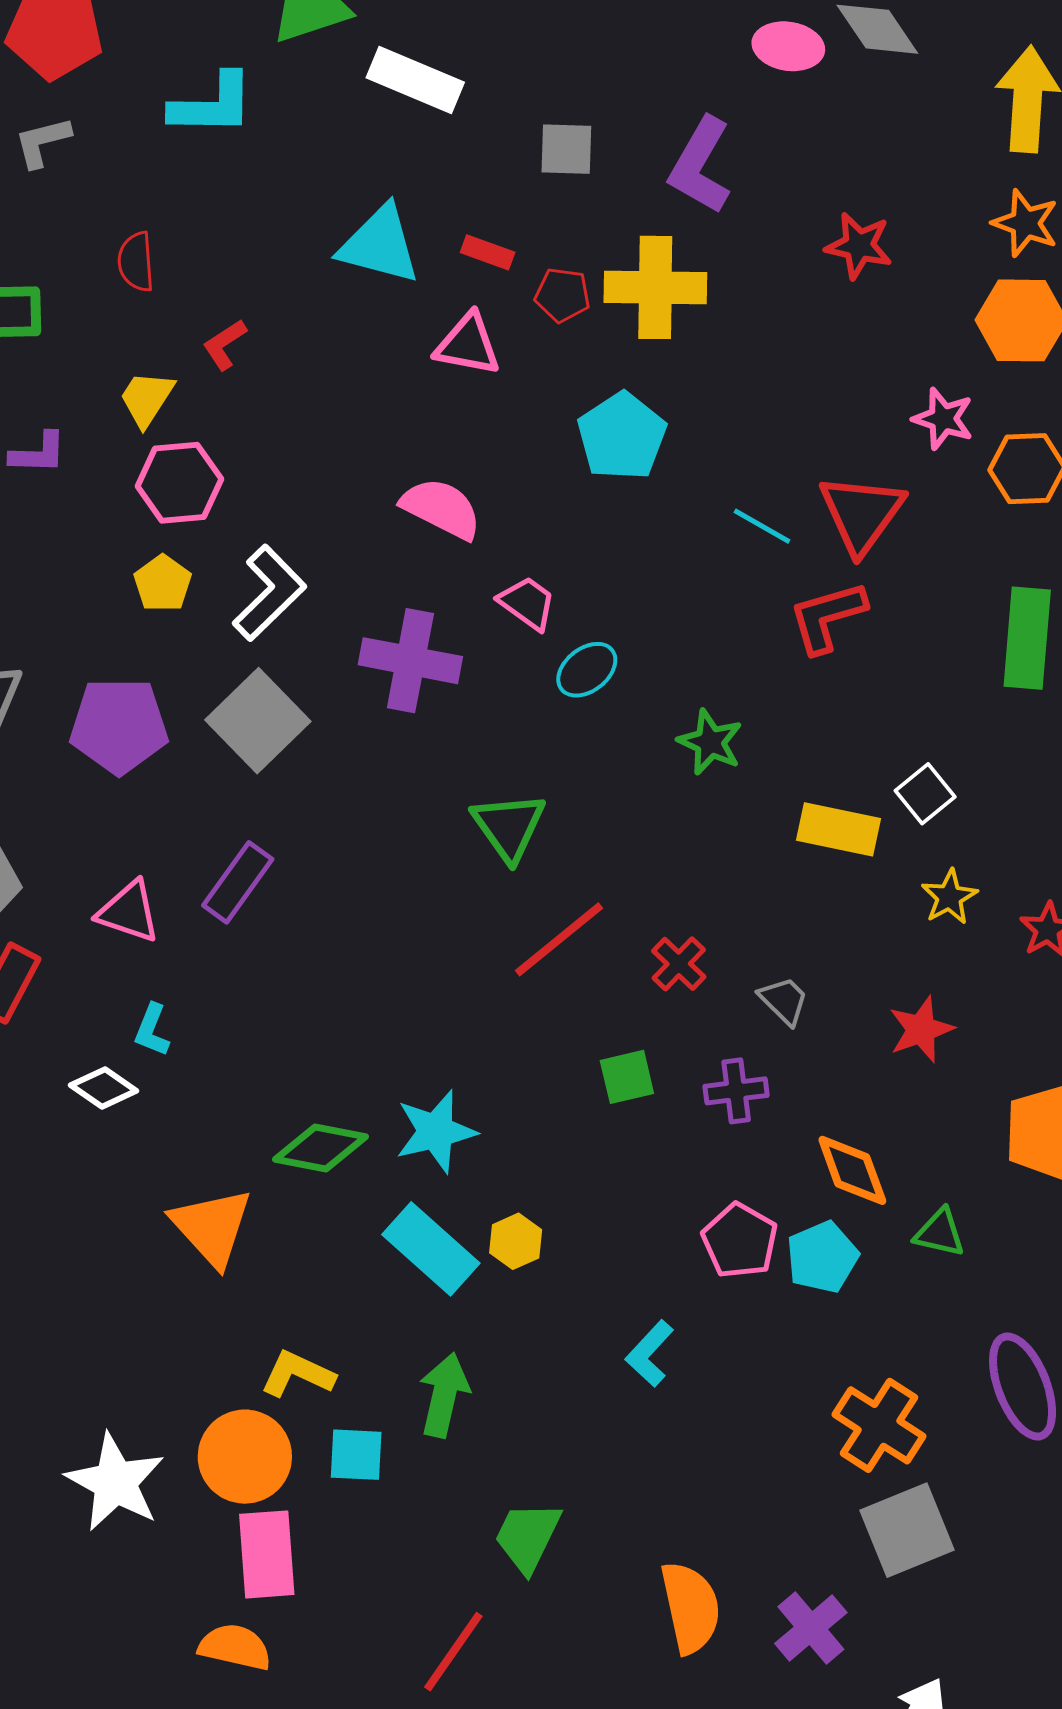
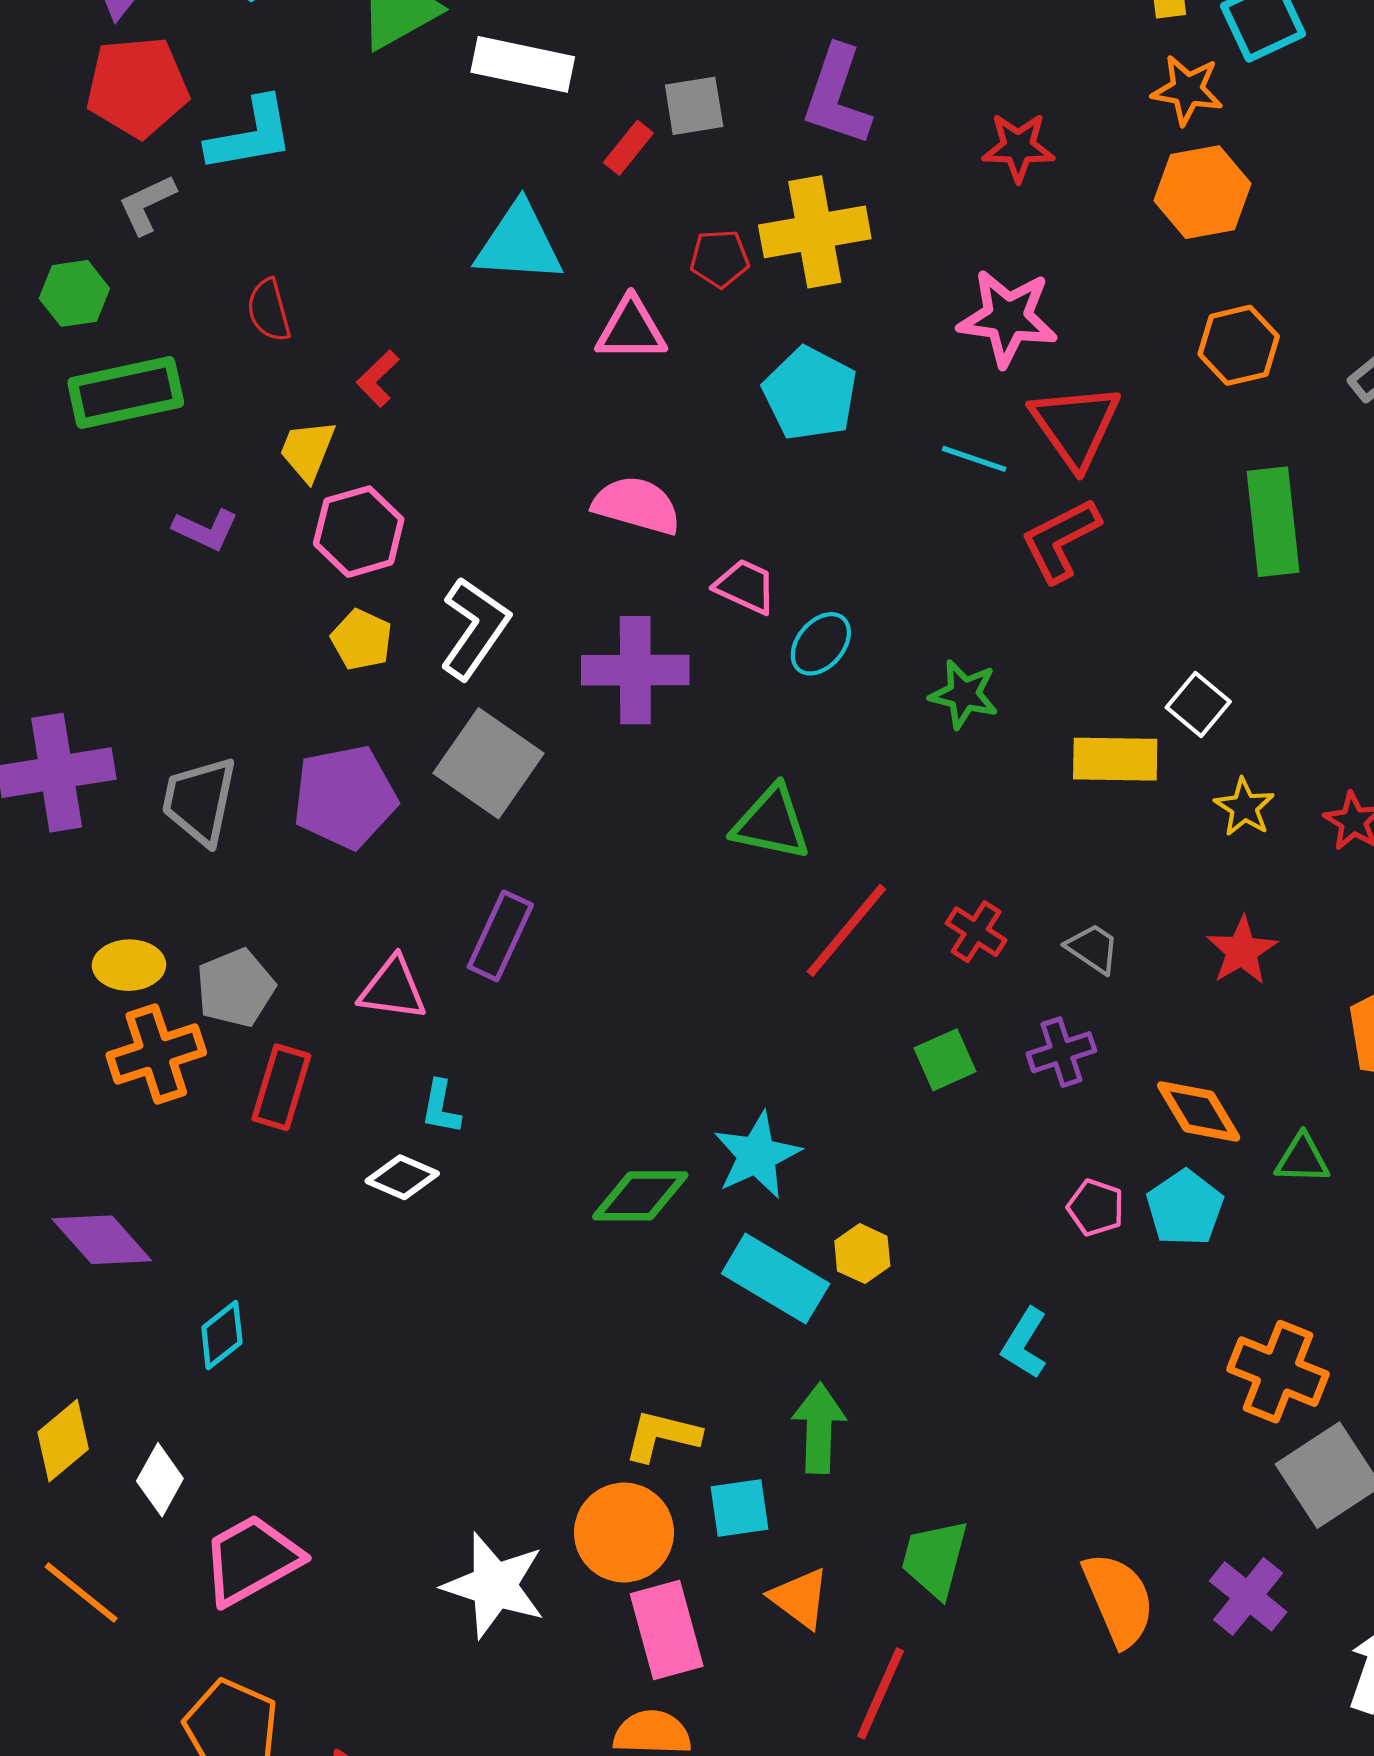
cyan L-shape: (212, 105) -> (250, 135), moved
red rectangle: (488, 252) -> (628, 148), moved, turned -60
pink star: (943, 419) -> (1008, 318), moved, size x1.5
purple L-shape: (38, 453) -> (206, 529), turned 34
green triangle: (509, 827) -> (771, 823), turned -32
orange triangle: (212, 1227) -> (800, 1598), moved, size x0.7
pink pentagon: (740, 1241) -> (1096, 1208), size x0.7

